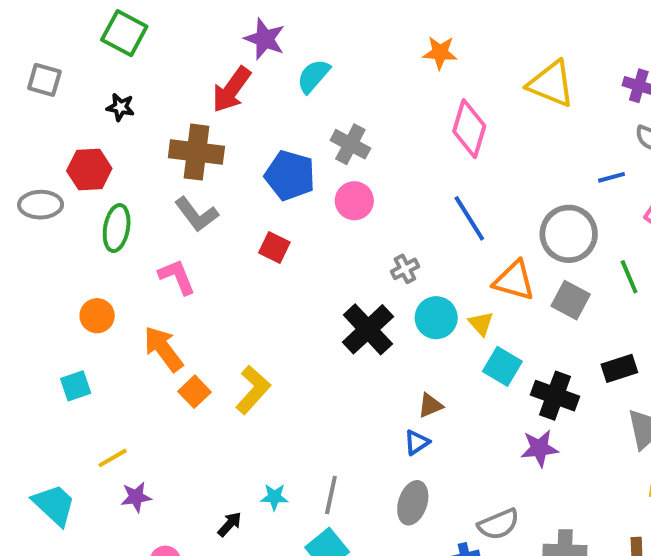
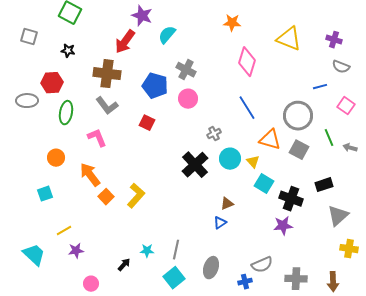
gray ellipse: (413, 503) -> (211, 268), moved

